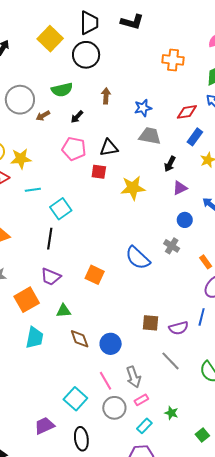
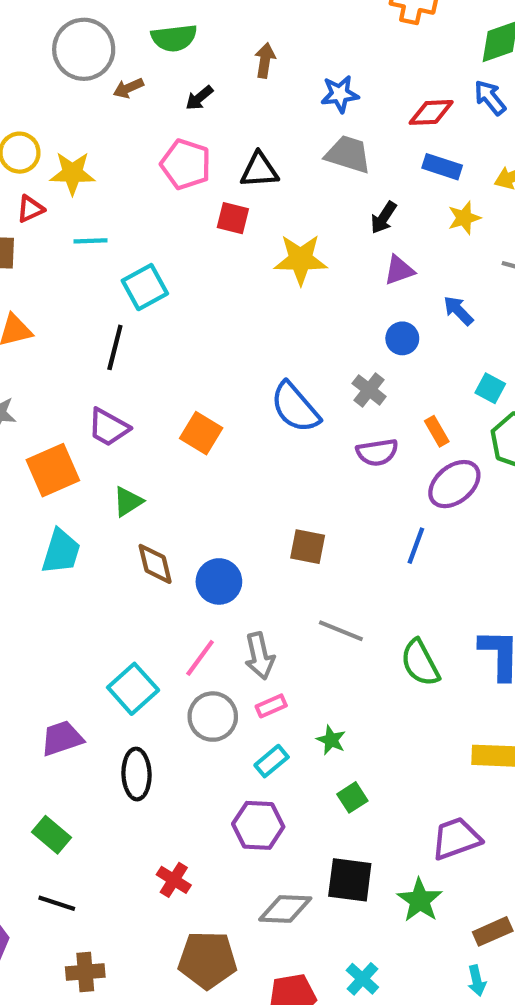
blue rectangle: (195, 137) -> (442, 167), turned 66
green triangle: (64, 311) -> (128, 502), turned -35
purple semicircle: (179, 328) -> (377, 452), moved
gray line: (170, 361) -> (341, 631), turned -30
pink line: (105, 381) -> (200, 658), turned 60
green square: (202, 435) -> (352, 797), moved

